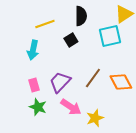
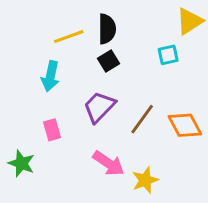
black semicircle: (81, 16) -> (107, 29), moved
cyan square: (110, 36) -> (168, 55), size x0.6
purple trapezoid: (60, 82) -> (99, 107), moved
green star: (38, 107) -> (21, 163), moved

